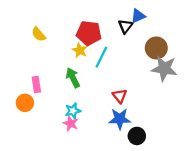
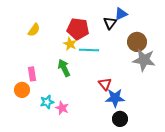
yellow semicircle: (39, 34) -> (34, 30), turned -104
cyan line: (101, 57) -> (89, 50), turned 66
cyan star: (73, 111) -> (47, 102), moved
blue star: (120, 119) -> (115, 98), moved

